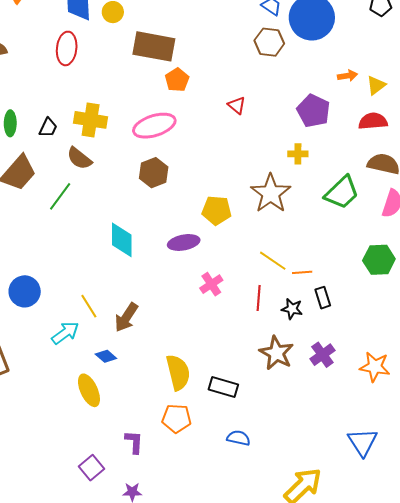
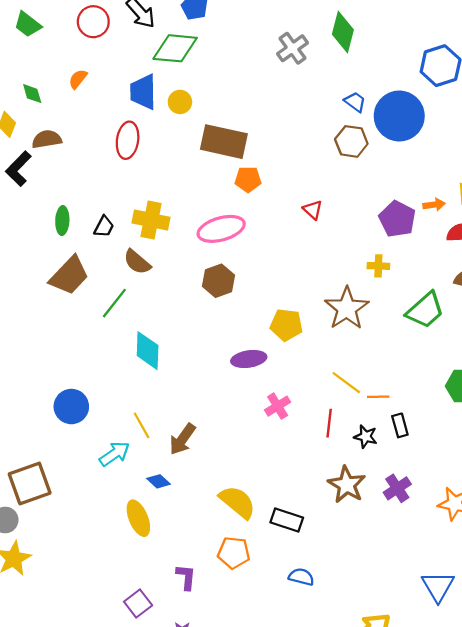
orange arrow: (348, 76) -> (434, 205), moved
orange pentagon: (177, 80) -> (248, 179), turned 30
cyan diamond: (122, 240) -> (148, 351), moved
yellow semicircle: (178, 372) -> (237, 502), turned -39

